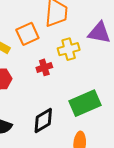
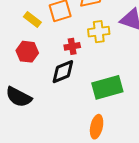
black diamond: (43, 120) -> (63, 72), moved

